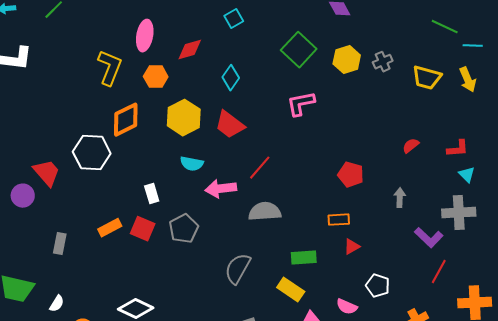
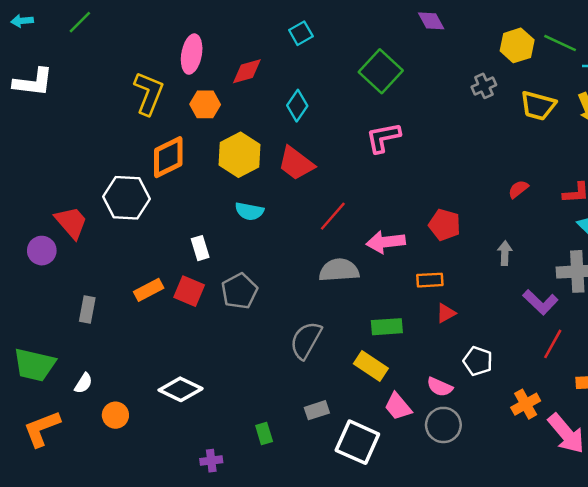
yellow hexagon: (347, 60) -> (517, 45), moved
pink arrow: (221, 189) -> (386, 242), moved

